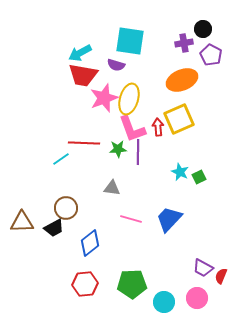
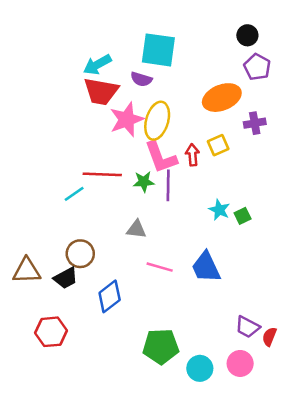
purple cross: (184, 43) -> (255, 123), moved
yellow square: (179, 119) -> (218, 145), size x0.6
blue trapezoid: (169, 219) -> (206, 267), turned -68
red hexagon: (85, 284) -> (51, 332), moved

